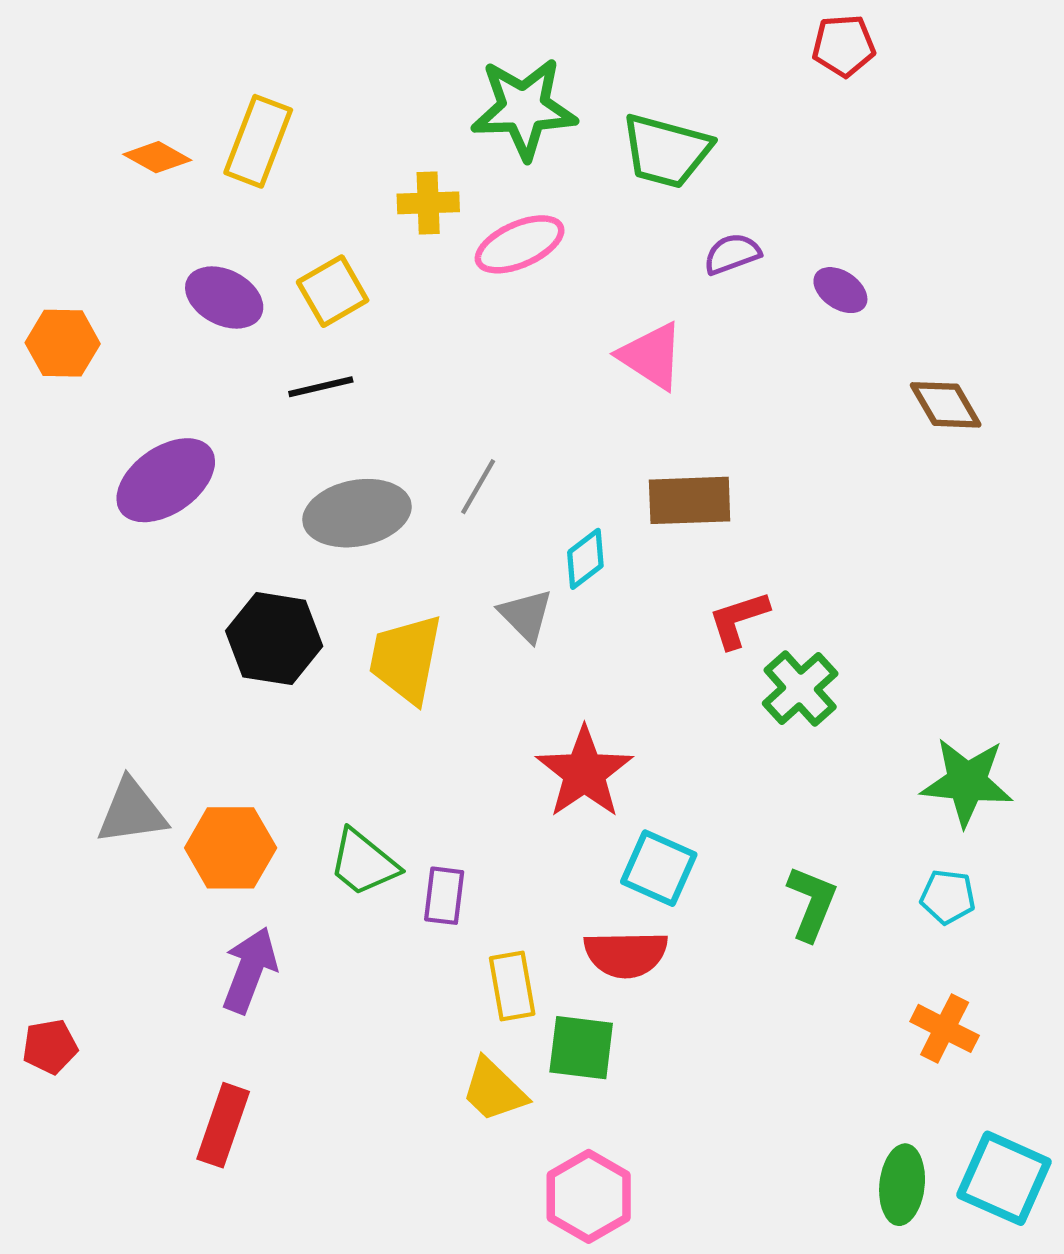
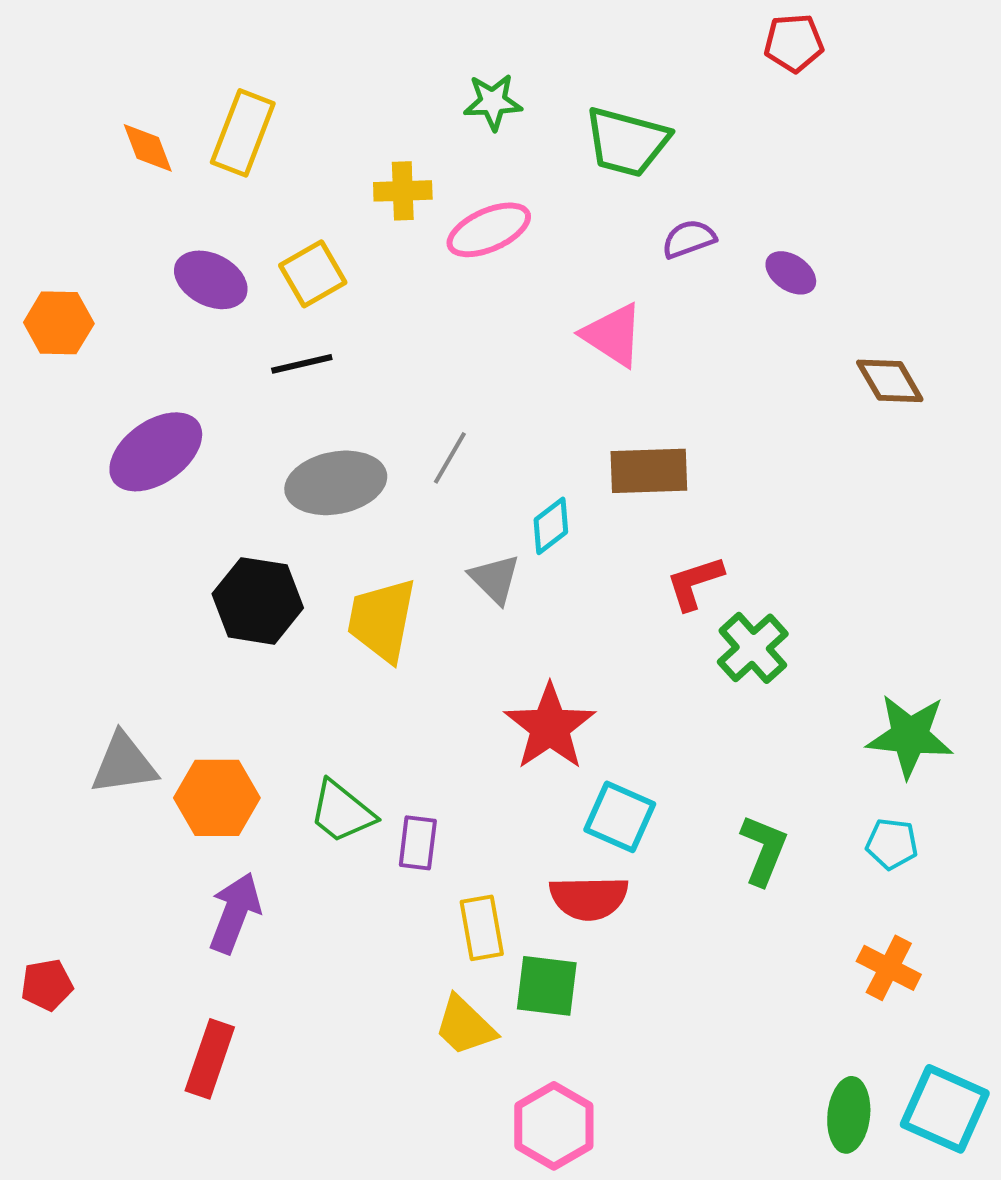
green star: (524, 108) -> (493, 102), size x0.6
orange diamond: (157, 157) -> (148, 148), turned 40

